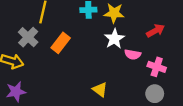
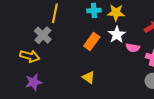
orange rectangle: (61, 43) -> (92, 41), moved
yellow triangle: (100, 90) -> (89, 77), moved

